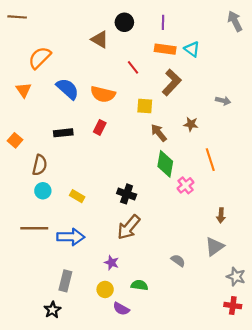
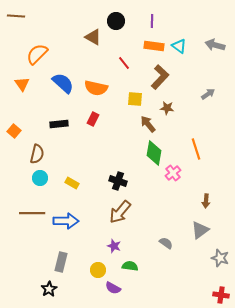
gray arrow: (235, 21) -> (215, 45), moved, turned -48
gray arrow: (223, 101) -> (208, 94), turned -48
brown star: (191, 124) -> (167, 108), moved
purple star: (112, 263) -> (114, 246), moved
red cross: (233, 306) -> (221, 295), moved

